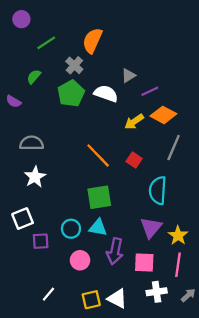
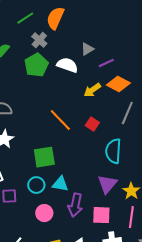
green line: (46, 43) -> (25, 18), moved
green square: (99, 197) -> (44, 157), moved

